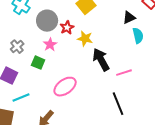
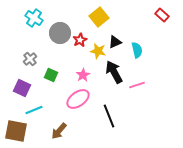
black triangle: (129, 18) -> (115, 42), moved
cyan semicircle: (138, 36) -> (137, 50), moved
pink star: (50, 45) -> (83, 75), moved
black line: (118, 104) -> (109, 116), moved

